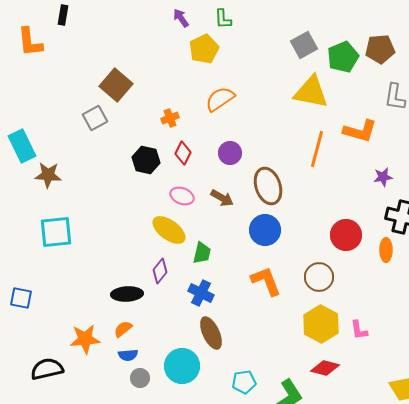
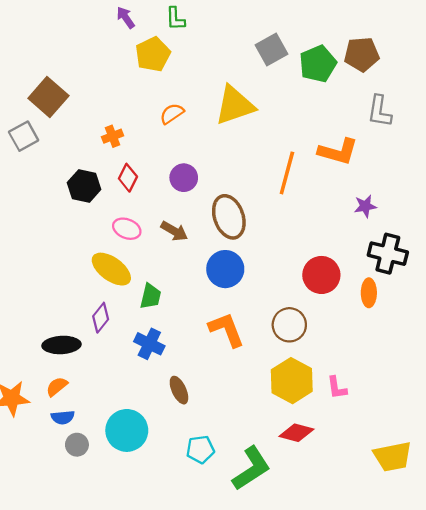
yellow triangle: (311, 92) -> (235, 105), moved, turned -30
orange semicircle: (220, 99) -> (172, 114), size x0.7
brown ellipse: (211, 333) -> (179, 390), moved, size x0.7

